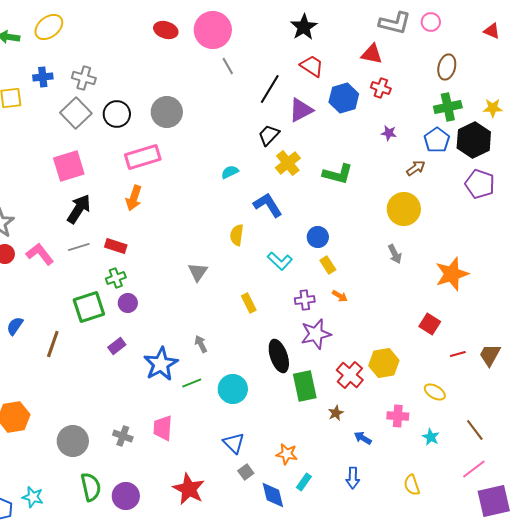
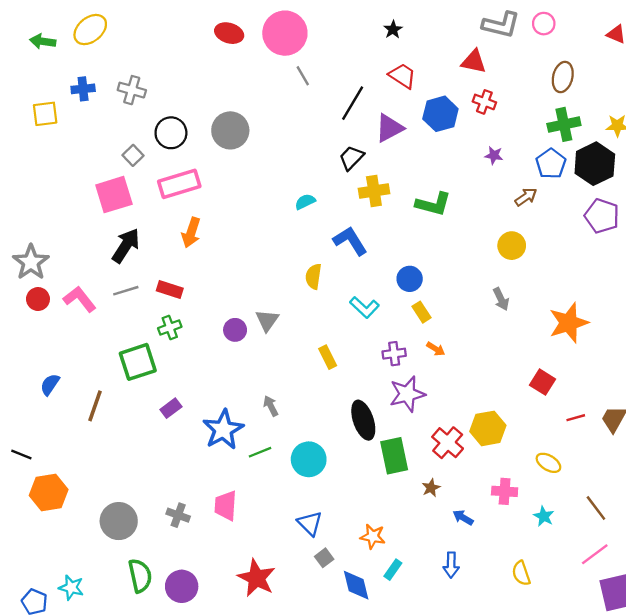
black star: (304, 27) -> (393, 30), size x0.6
gray square: (76, 113) -> (133, 155), moved, size x0.6
pink rectangle: (143, 157) -> (179, 184), moved
yellow cross: (288, 163) -> (374, 191), turned 30
yellow circle: (404, 209) -> (512, 246), size x0.7
purple circle: (128, 303) -> (235, 330), moved

